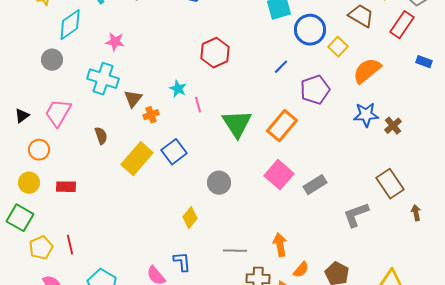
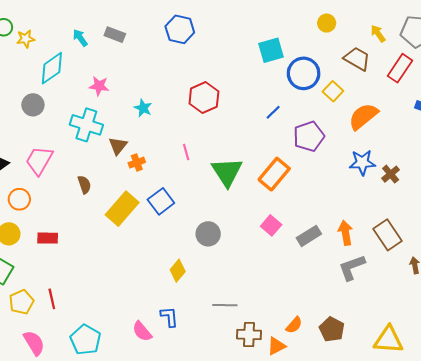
cyan star: (178, 89) -> (143, 108), moved
pink square: (279, 175) -> (271, 225), size x0.7
orange arrow: (280, 245) -> (345, 233), moved

